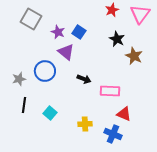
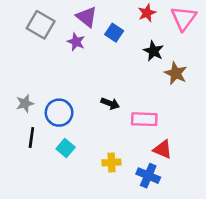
blue square: (79, 32) -> (114, 33), moved
purple triangle: (66, 52) -> (87, 17), moved
blue circle: (45, 71) -> (59, 113), moved

